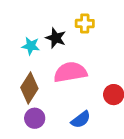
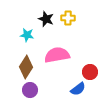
black star: (56, 38) -> (46, 19), moved
blue semicircle: (81, 120) -> (78, 89), moved

